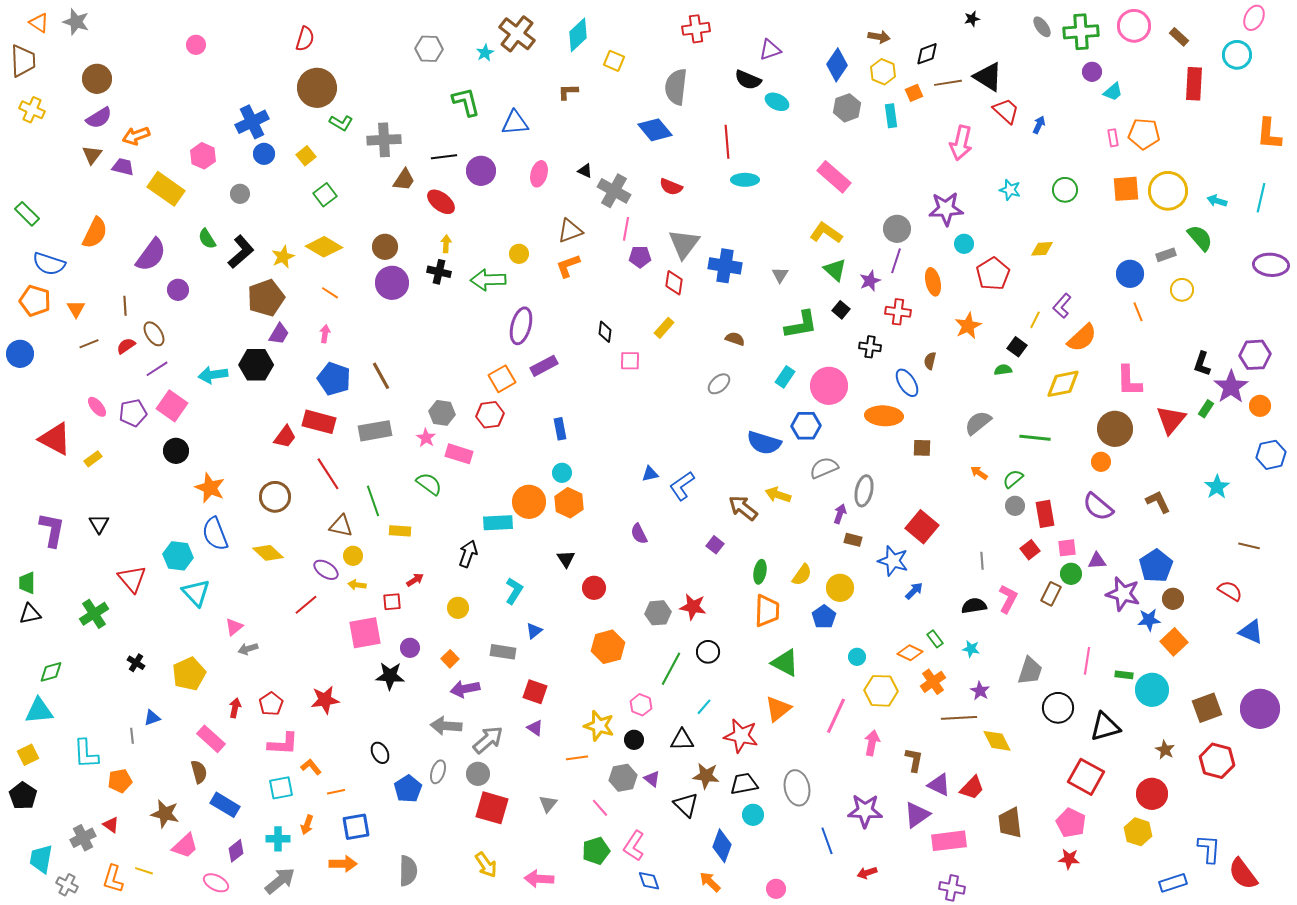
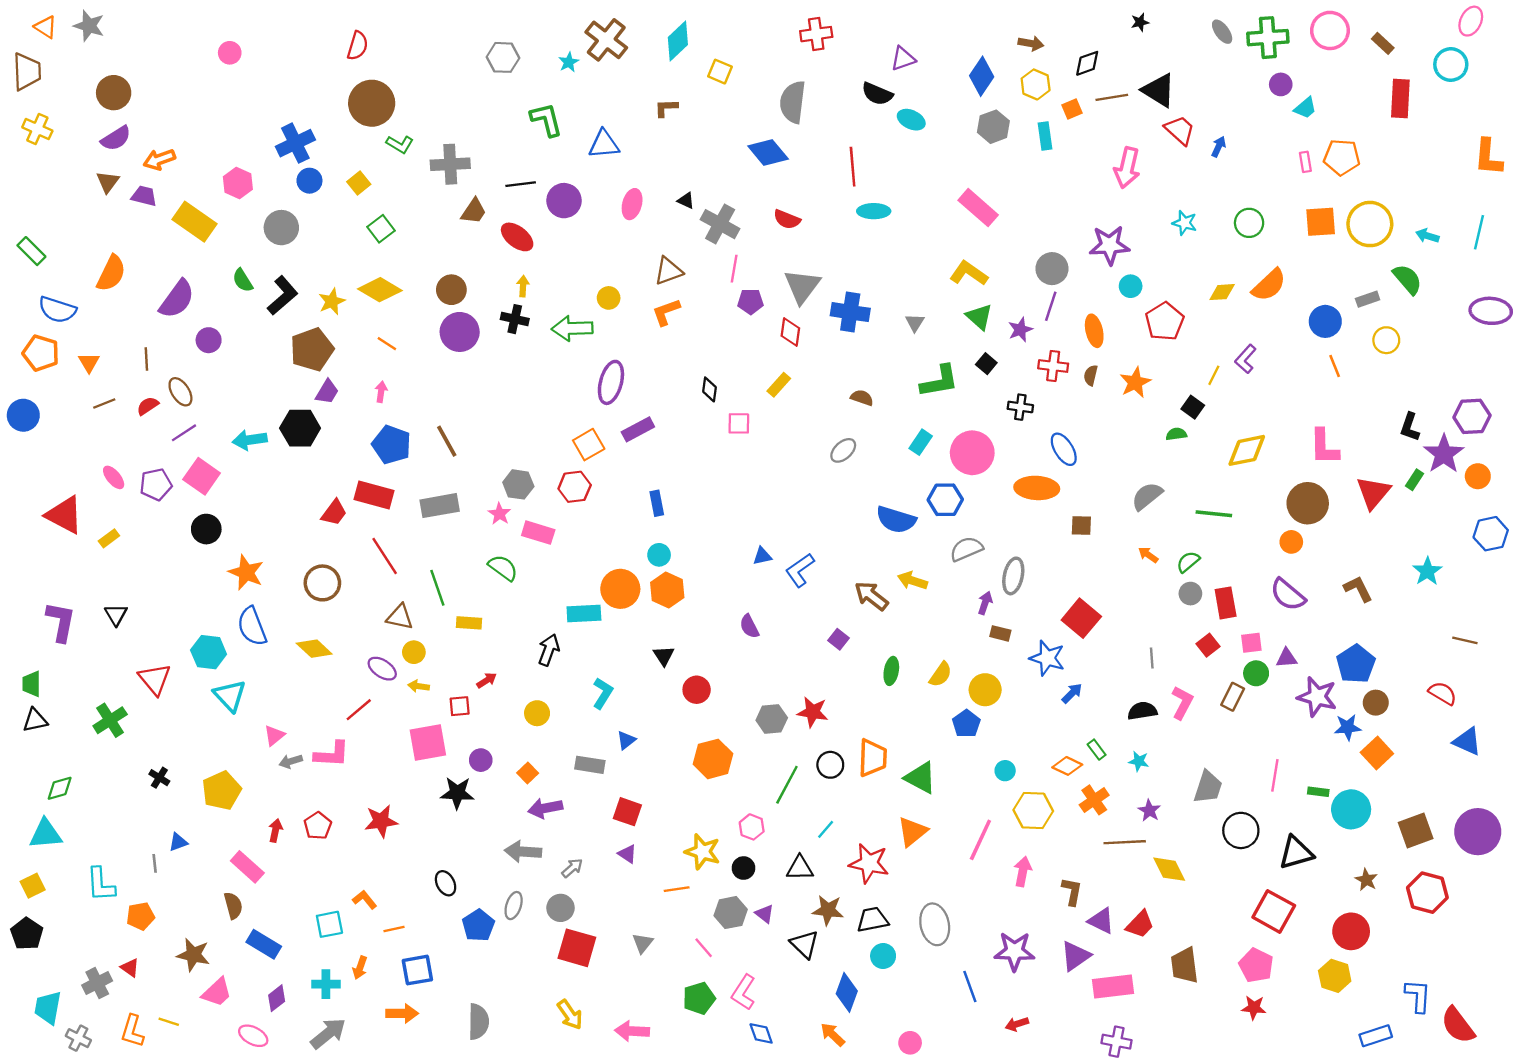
gray circle: (240, 194) -> (281, 228), size x1.5
orange semicircle: (1082, 338) -> (1269, 285), moved
brown semicircle: (930, 361) -> (1091, 375), moved
orange trapezoid: (767, 611) -> (873, 758), moved
gray arrow: (488, 740) -> (572, 868), size x0.6
pink L-shape: (283, 744) -> (332, 754), moved

